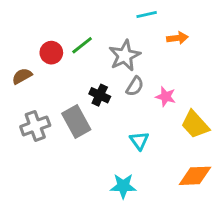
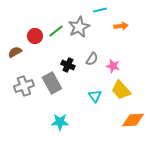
gray star: (125, 56) -> (79, 27), moved
yellow trapezoid: (195, 124) -> (121, 90), moved
cyan star: (123, 186) -> (60, 122), moved

